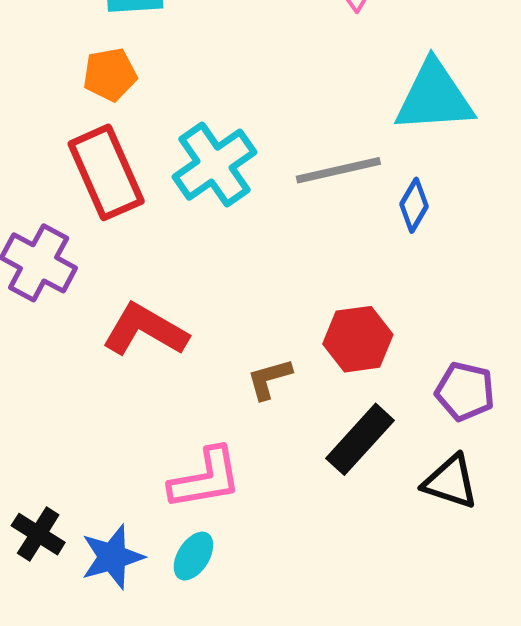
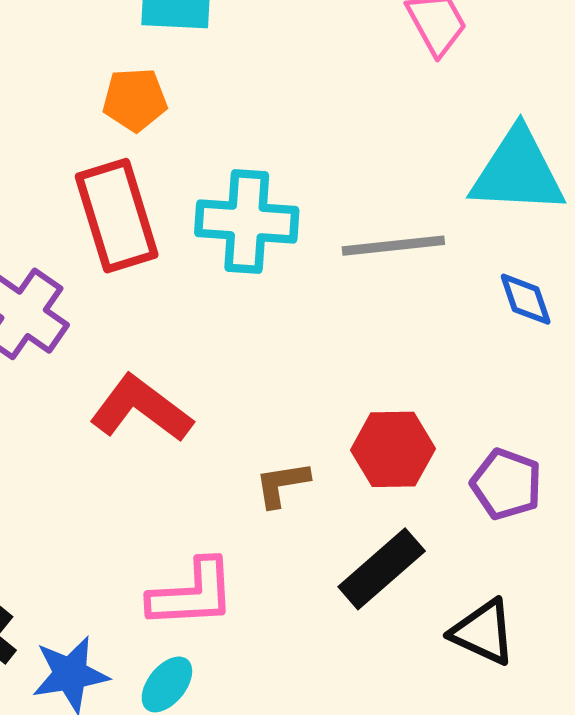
cyan cross: (214, 165) -> (247, 221), turned 32
blue diamond: (414, 205) -> (526, 299), moved, turned -56
purple pentagon: (465, 391) -> (506, 484), moved

